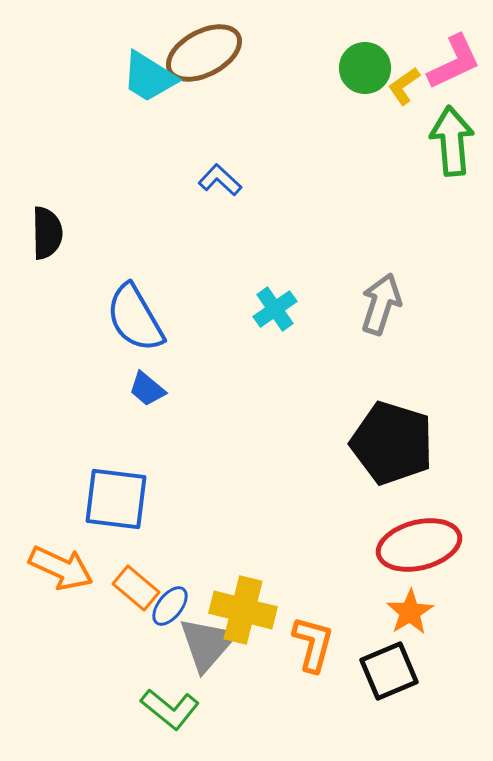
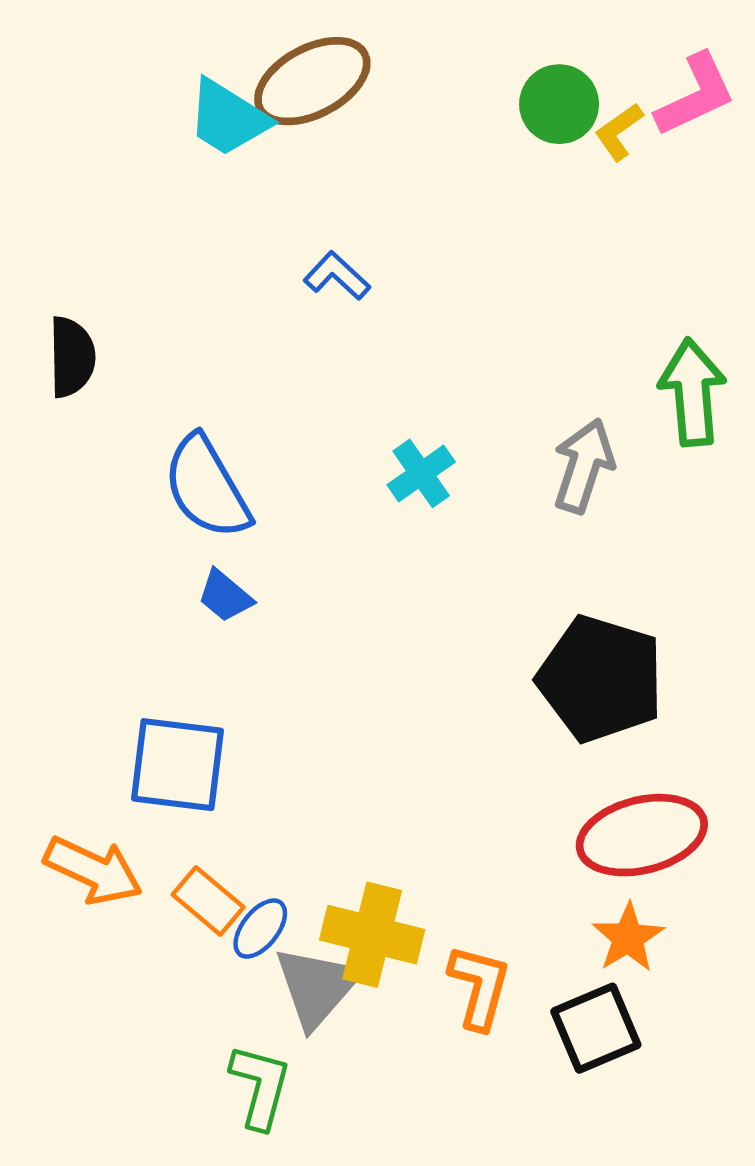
green arrow: (452, 141) -> (692, 392), moved
green L-shape: (170, 709) -> (260, 1086), turned -114

